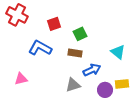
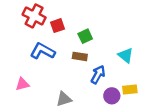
red cross: (17, 15) -> (34, 16), moved
blue arrow: (92, 70) -> (98, 75), turned -36
gray triangle: (73, 85) -> (64, 99), moved

